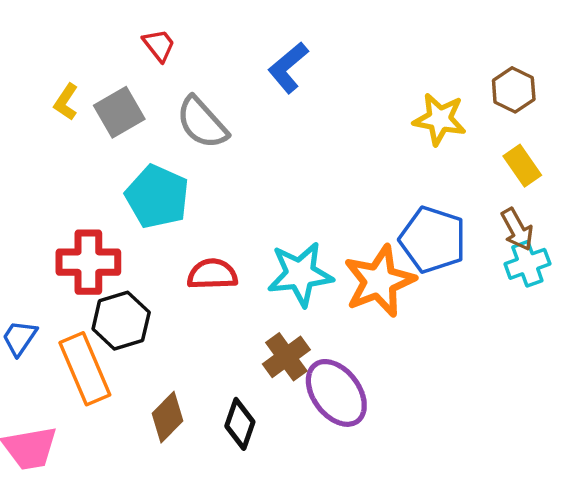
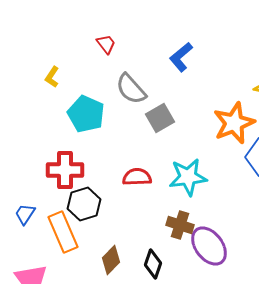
gray square: (119, 112) -> (160, 118), moved
cyan pentagon: (157, 197) -> (86, 114), moved
orange star: (379, 281) -> (234, 123), moved
brown cross: (286, 357) -> (180, 225), turned -36

